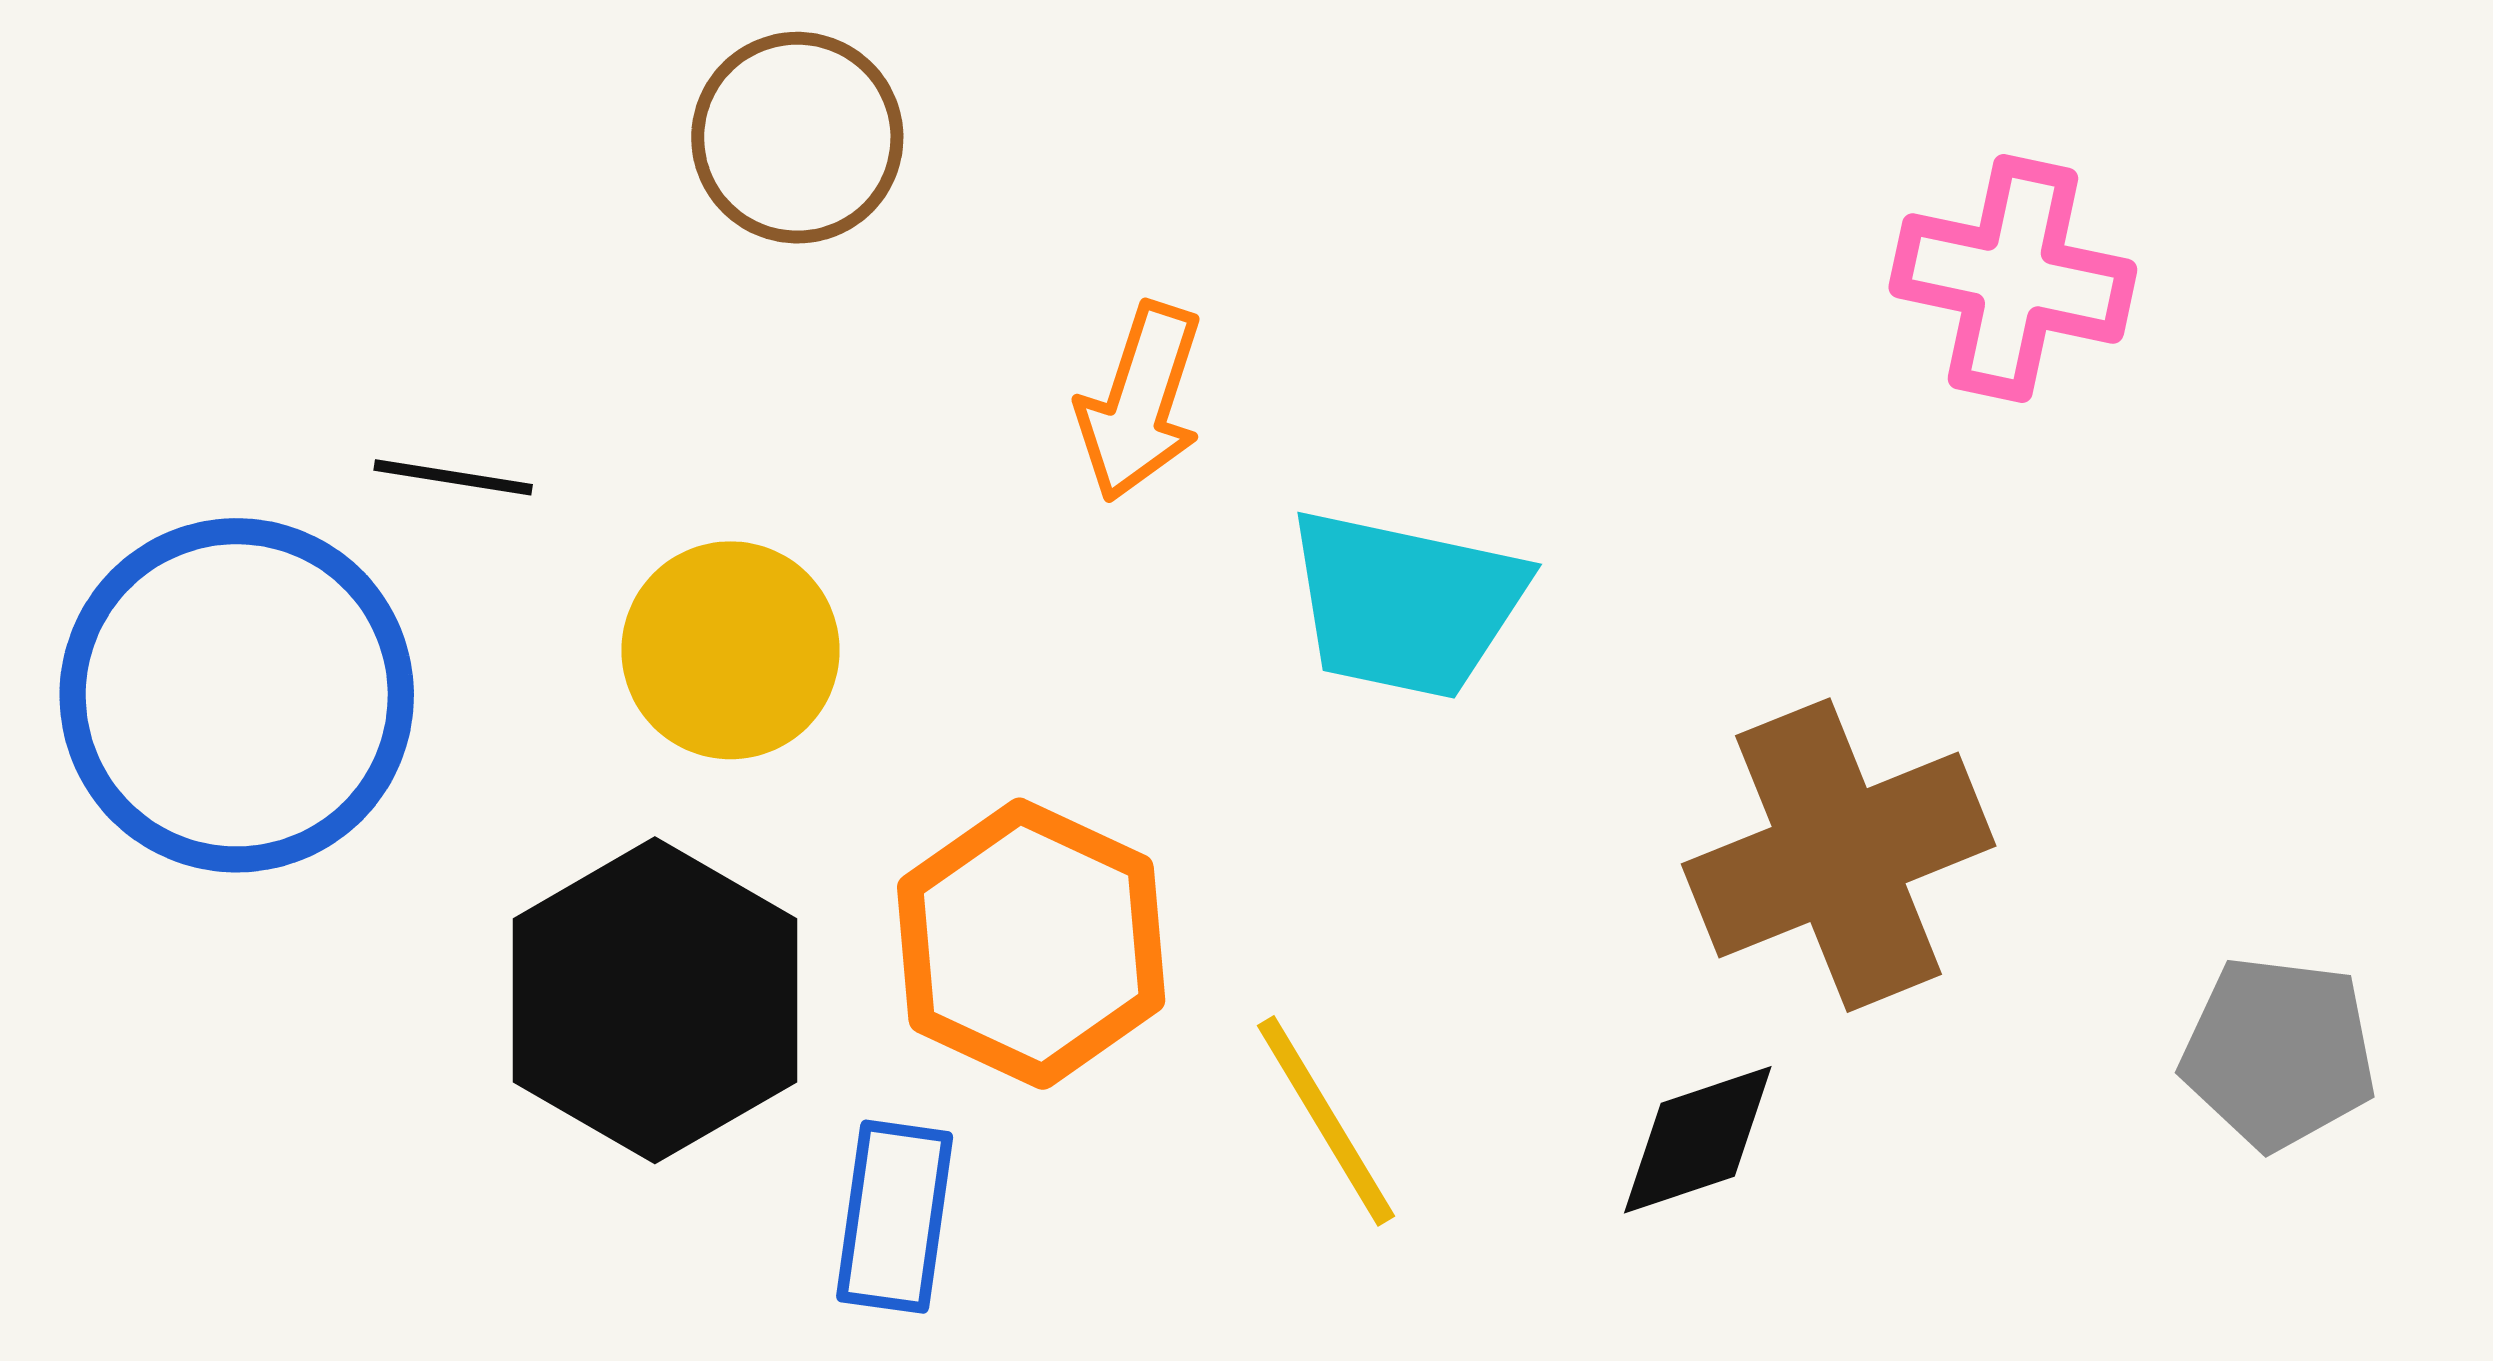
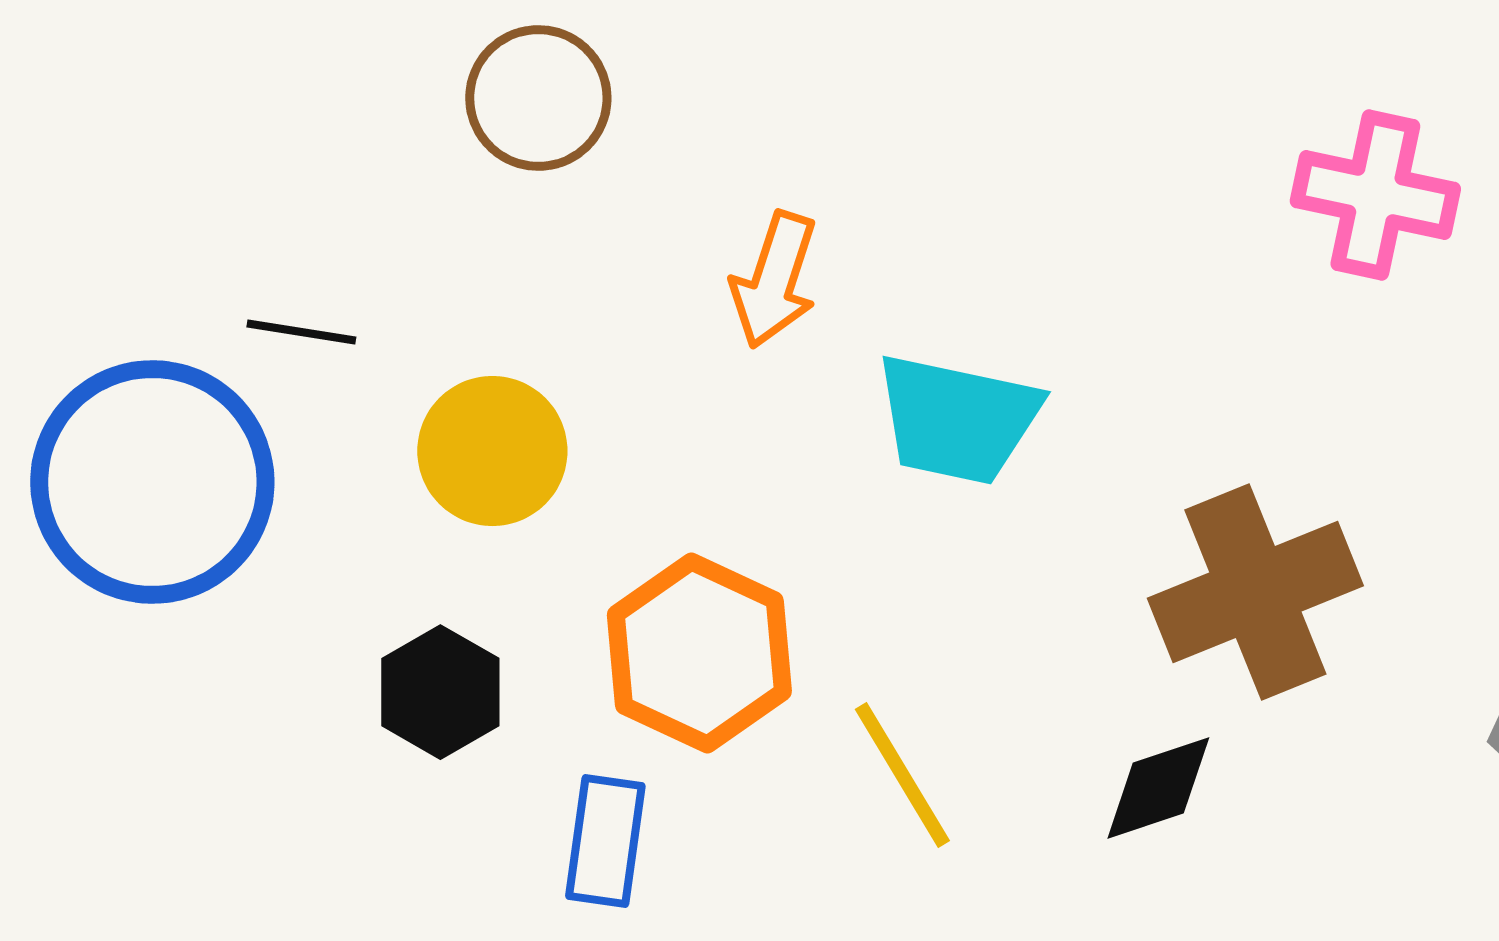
black hexagon: (655, 1000) -> (440, 692), size x0.6

